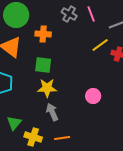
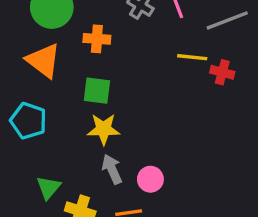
yellow line: (100, 45) -> (192, 57), turned 42
pink circle: (93, 96) -> (150, 179), moved

